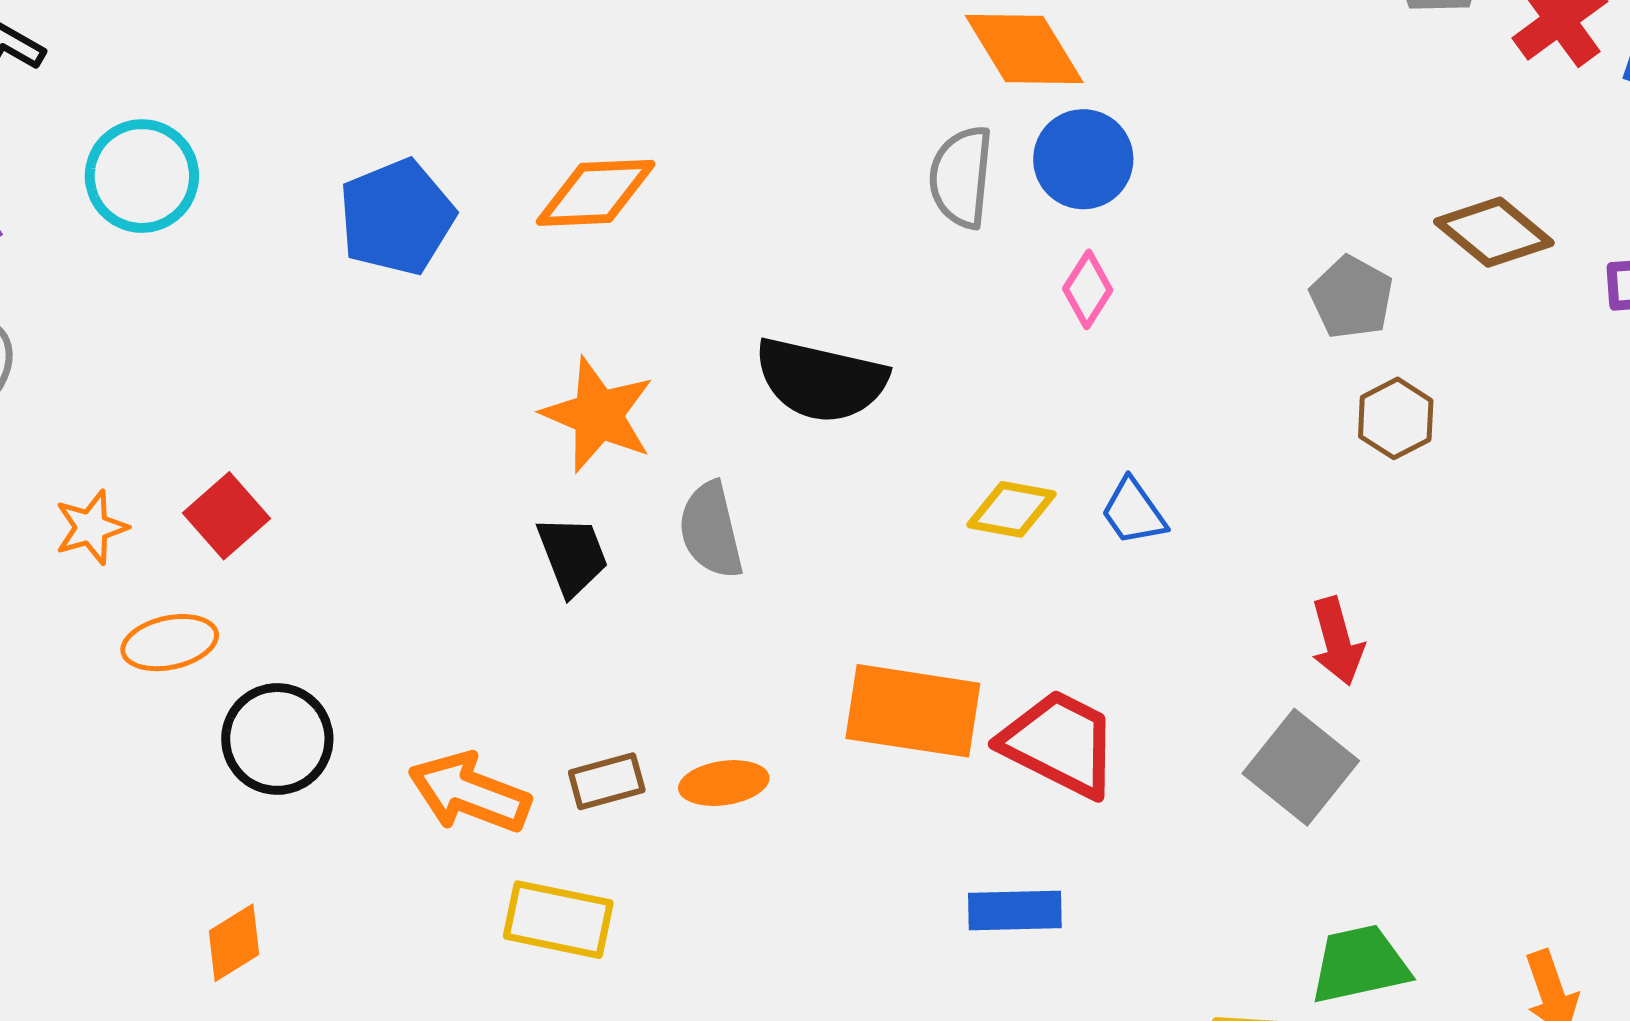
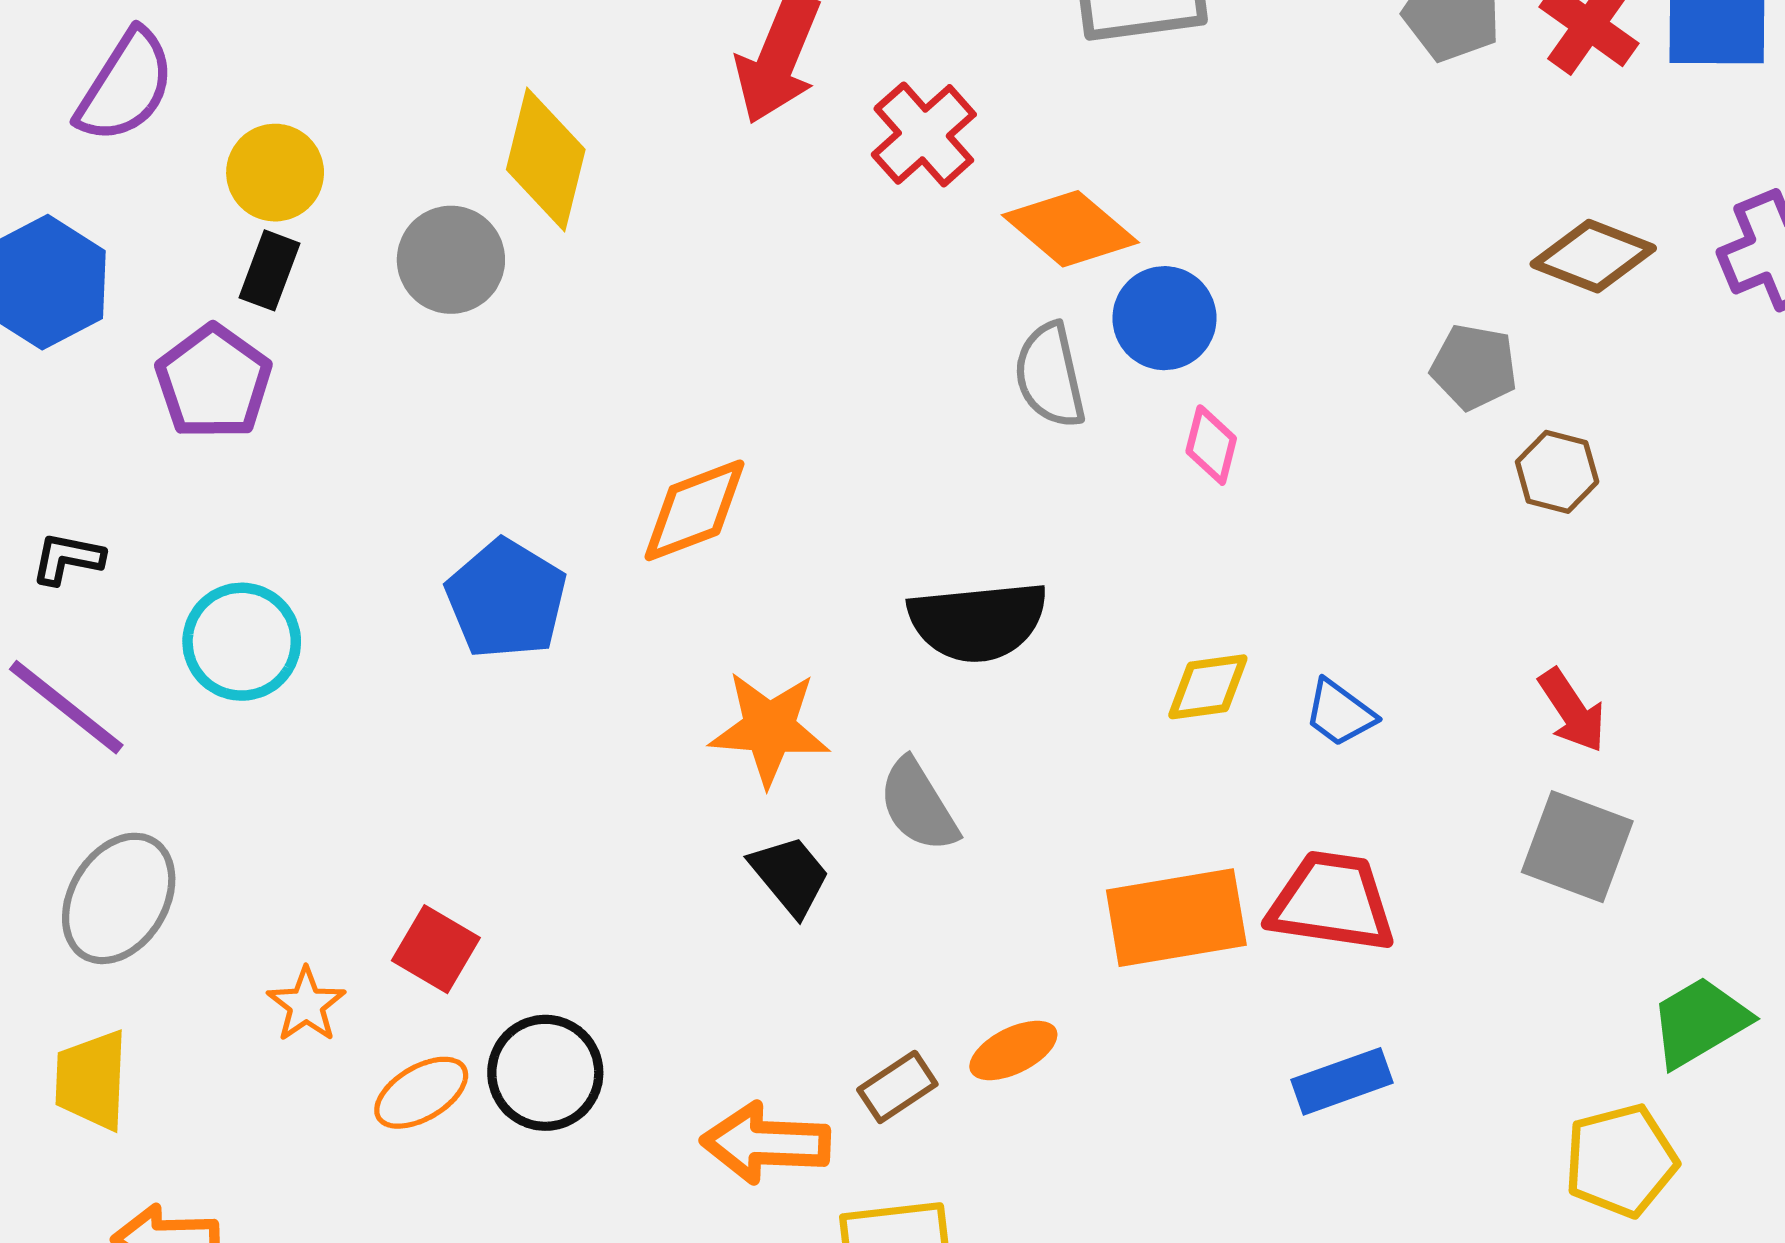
blue trapezoid: (1134, 512) -> (1340, 713), moved
black circle: (277, 739) -> (545, 1073), moved

